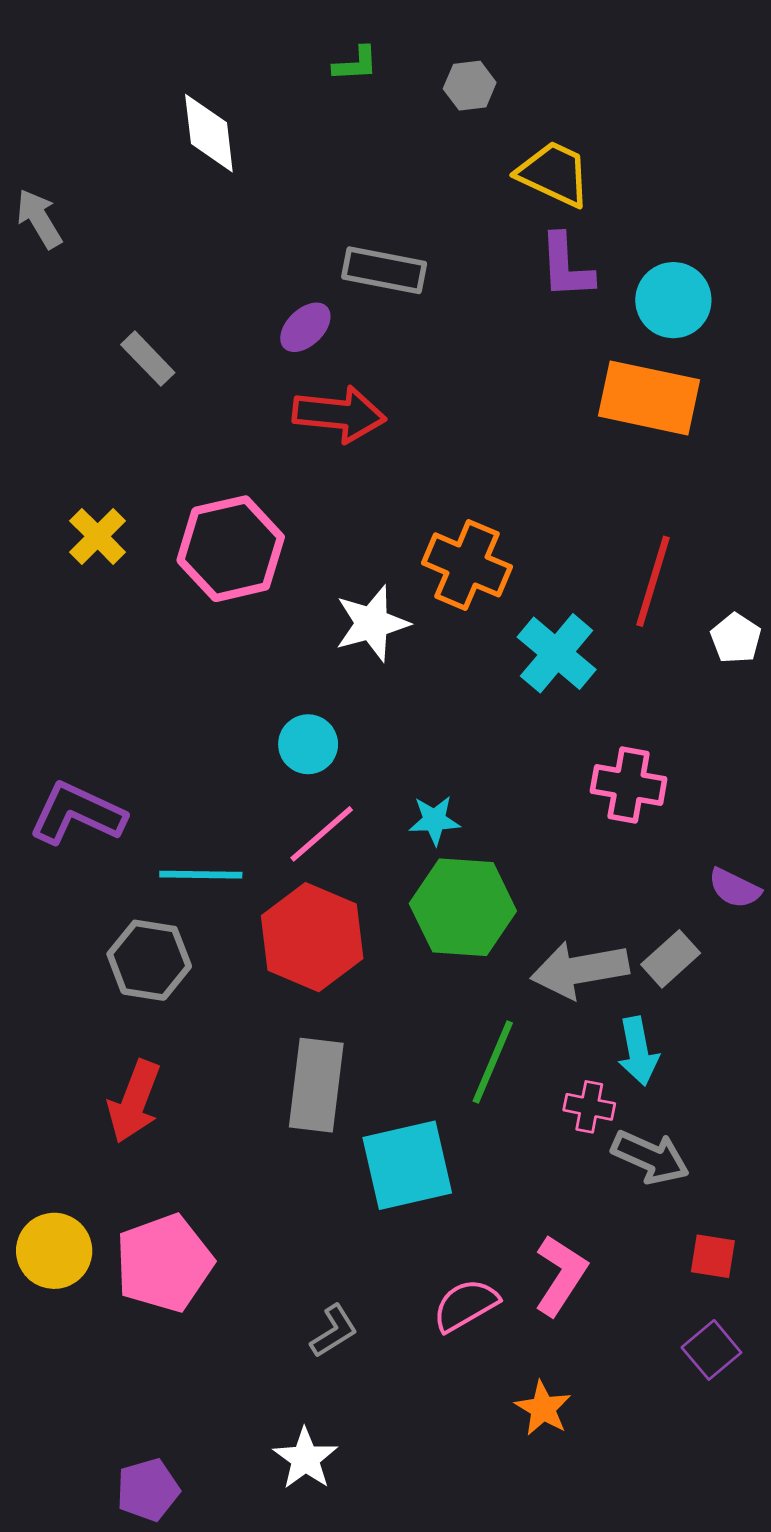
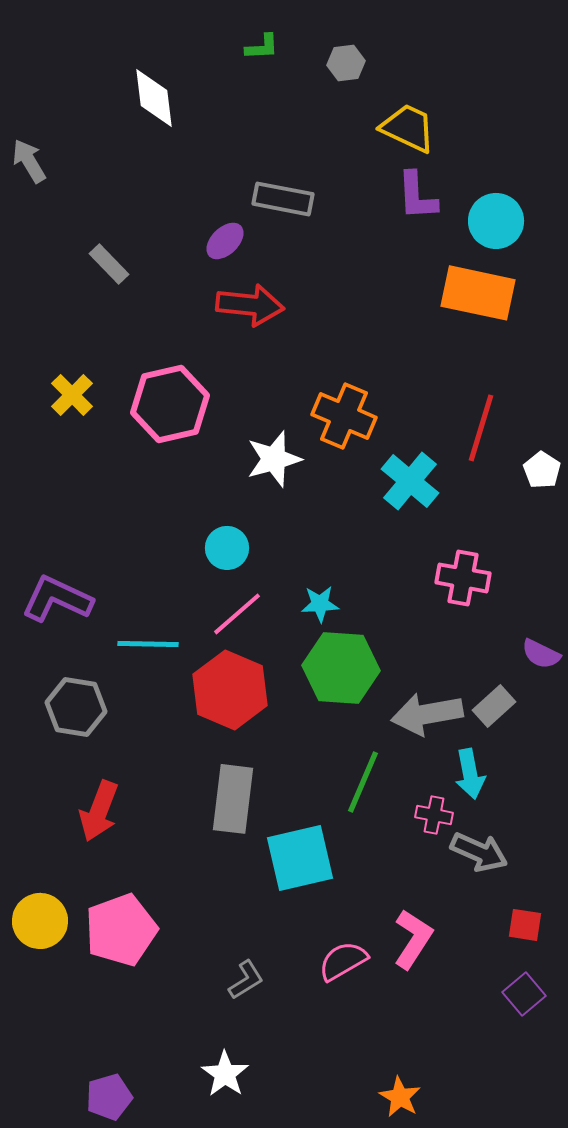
gray hexagon: (149, 960) -> (76, 707), moved
orange star: (543, 1408) -> (400, 1097), moved

